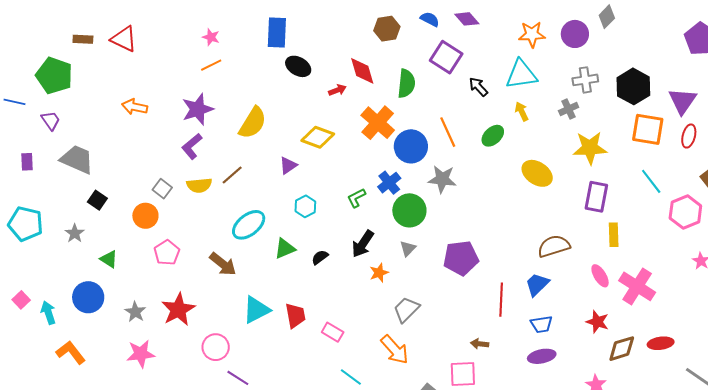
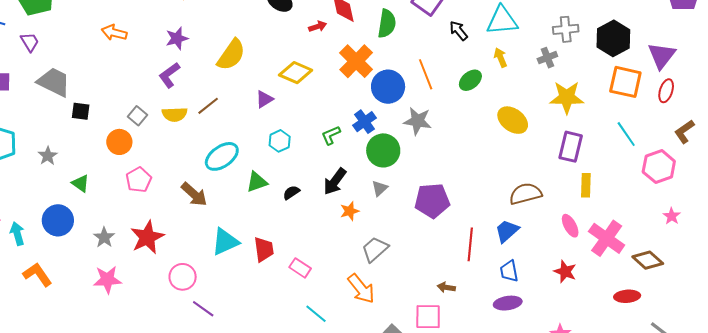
purple star: (198, 109) -> (177, 38), size x0.7
black square: (97, 200) -> (81, 111), moved, turned -30
blue trapezoid: (541, 324) -> (509, 271), turned 85
brown diamond: (622, 349) -> (648, 260), moved, turned 56

